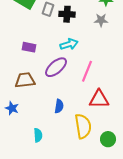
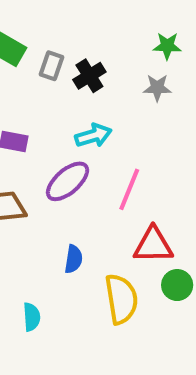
black cross: (67, 14) -> (89, 76), turned -35
green circle: (108, 139) -> (177, 285), moved

